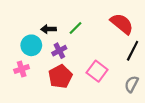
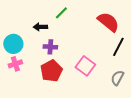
green line: (75, 28) -> (61, 13), moved
cyan circle: (31, 45) -> (13, 44), moved
purple cross: (59, 51) -> (50, 47), turned 32

